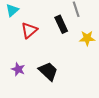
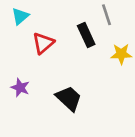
purple star: (18, 69) -> (20, 88), moved

